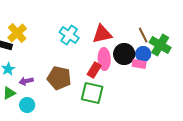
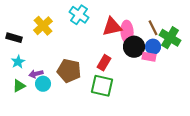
yellow cross: (17, 33) -> (43, 26), moved
cyan cross: (69, 35) -> (79, 15), moved
pink ellipse: (104, 59) -> (127, 32), moved
cyan circle: (27, 105) -> (43, 84), moved

